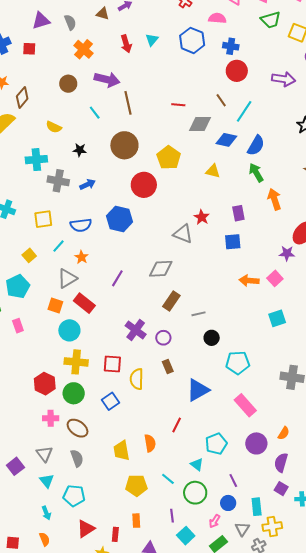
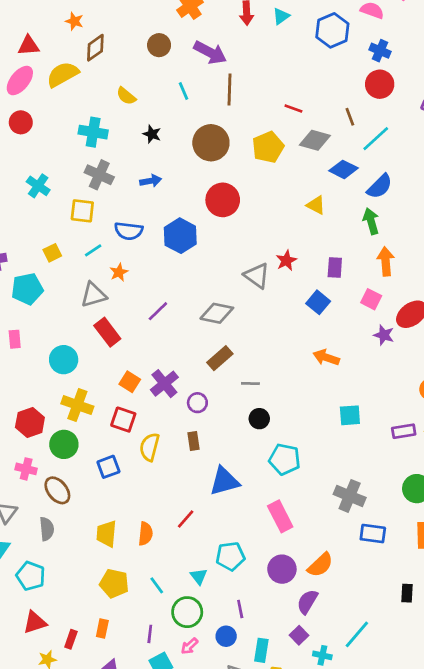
yellow pentagon: (169, 158) -> (268, 147), moved
gray cross: (58, 181) -> (99, 175), moved
blue square: (233, 242) -> (318, 302), turned 30
pink square: (275, 278) -> (371, 299), moved, turned -35
orange square: (55, 305) -> (130, 382), moved
cyan circle: (69, 330) -> (64, 360), moved
orange semicircle: (284, 433) -> (320, 565), size x1.5
pink arrow: (215, 521) -> (189, 646), moved

